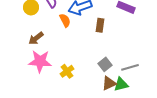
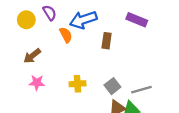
pink star: (40, 61) -> (37, 83), size x0.6
yellow cross: (67, 71) -> (77, 84), moved, turned 32

